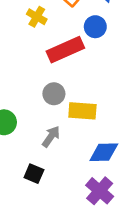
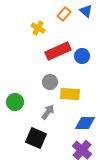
blue circle: (95, 27) -> (82, 56), moved
black square: (34, 174) -> (36, 138), size x1.5

